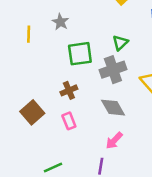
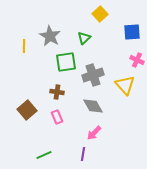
gray star: (60, 22) -> (50, 36), size x1.5
green triangle: (120, 43) -> (84, 38), moved
brown cross: (69, 90) -> (57, 92), turned 32

